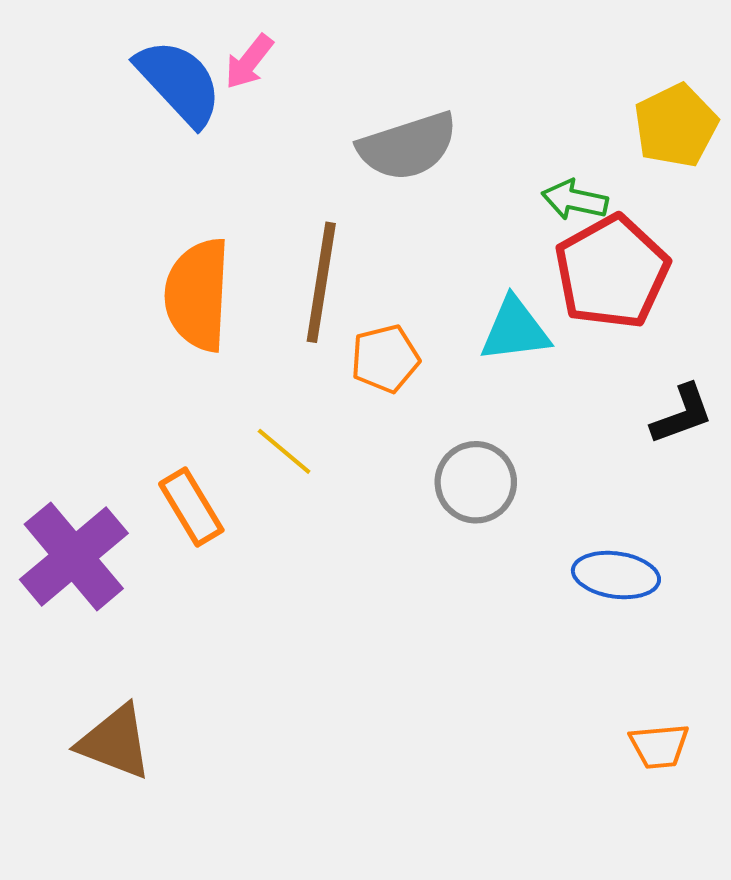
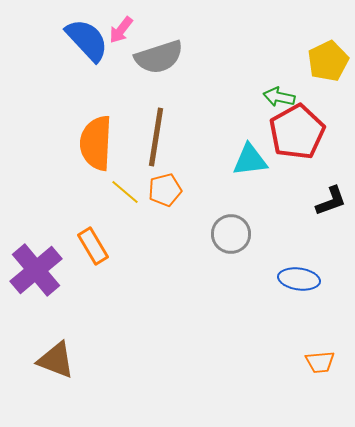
gray semicircle: (408, 146) -> (159, 57), moved
orange pentagon: (385, 359) -> (165, 190), moved
yellow line: (284, 451) -> (125, 192), moved

